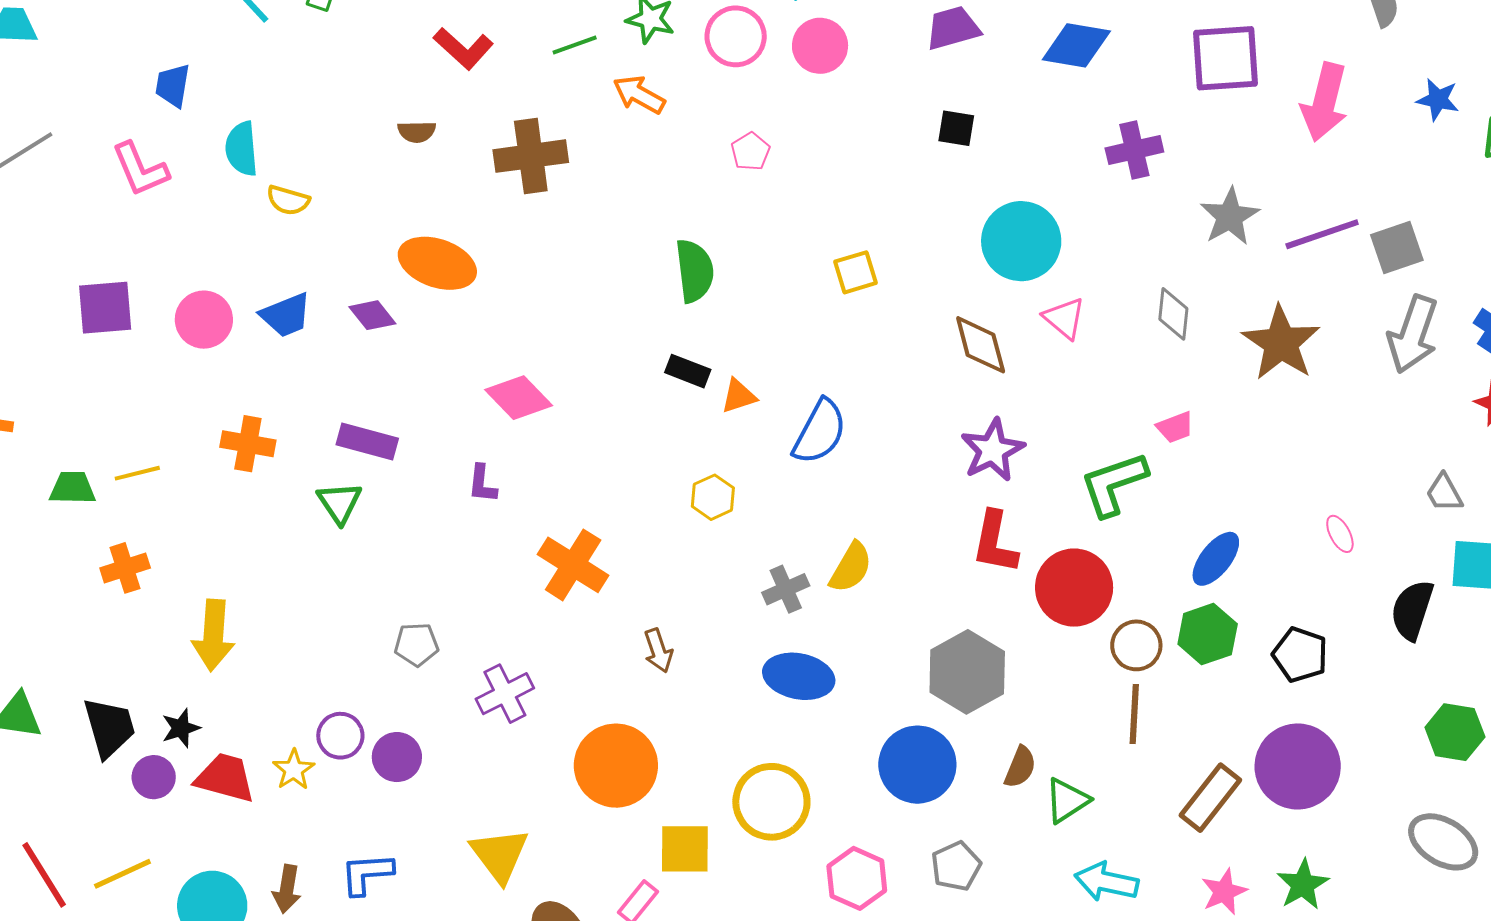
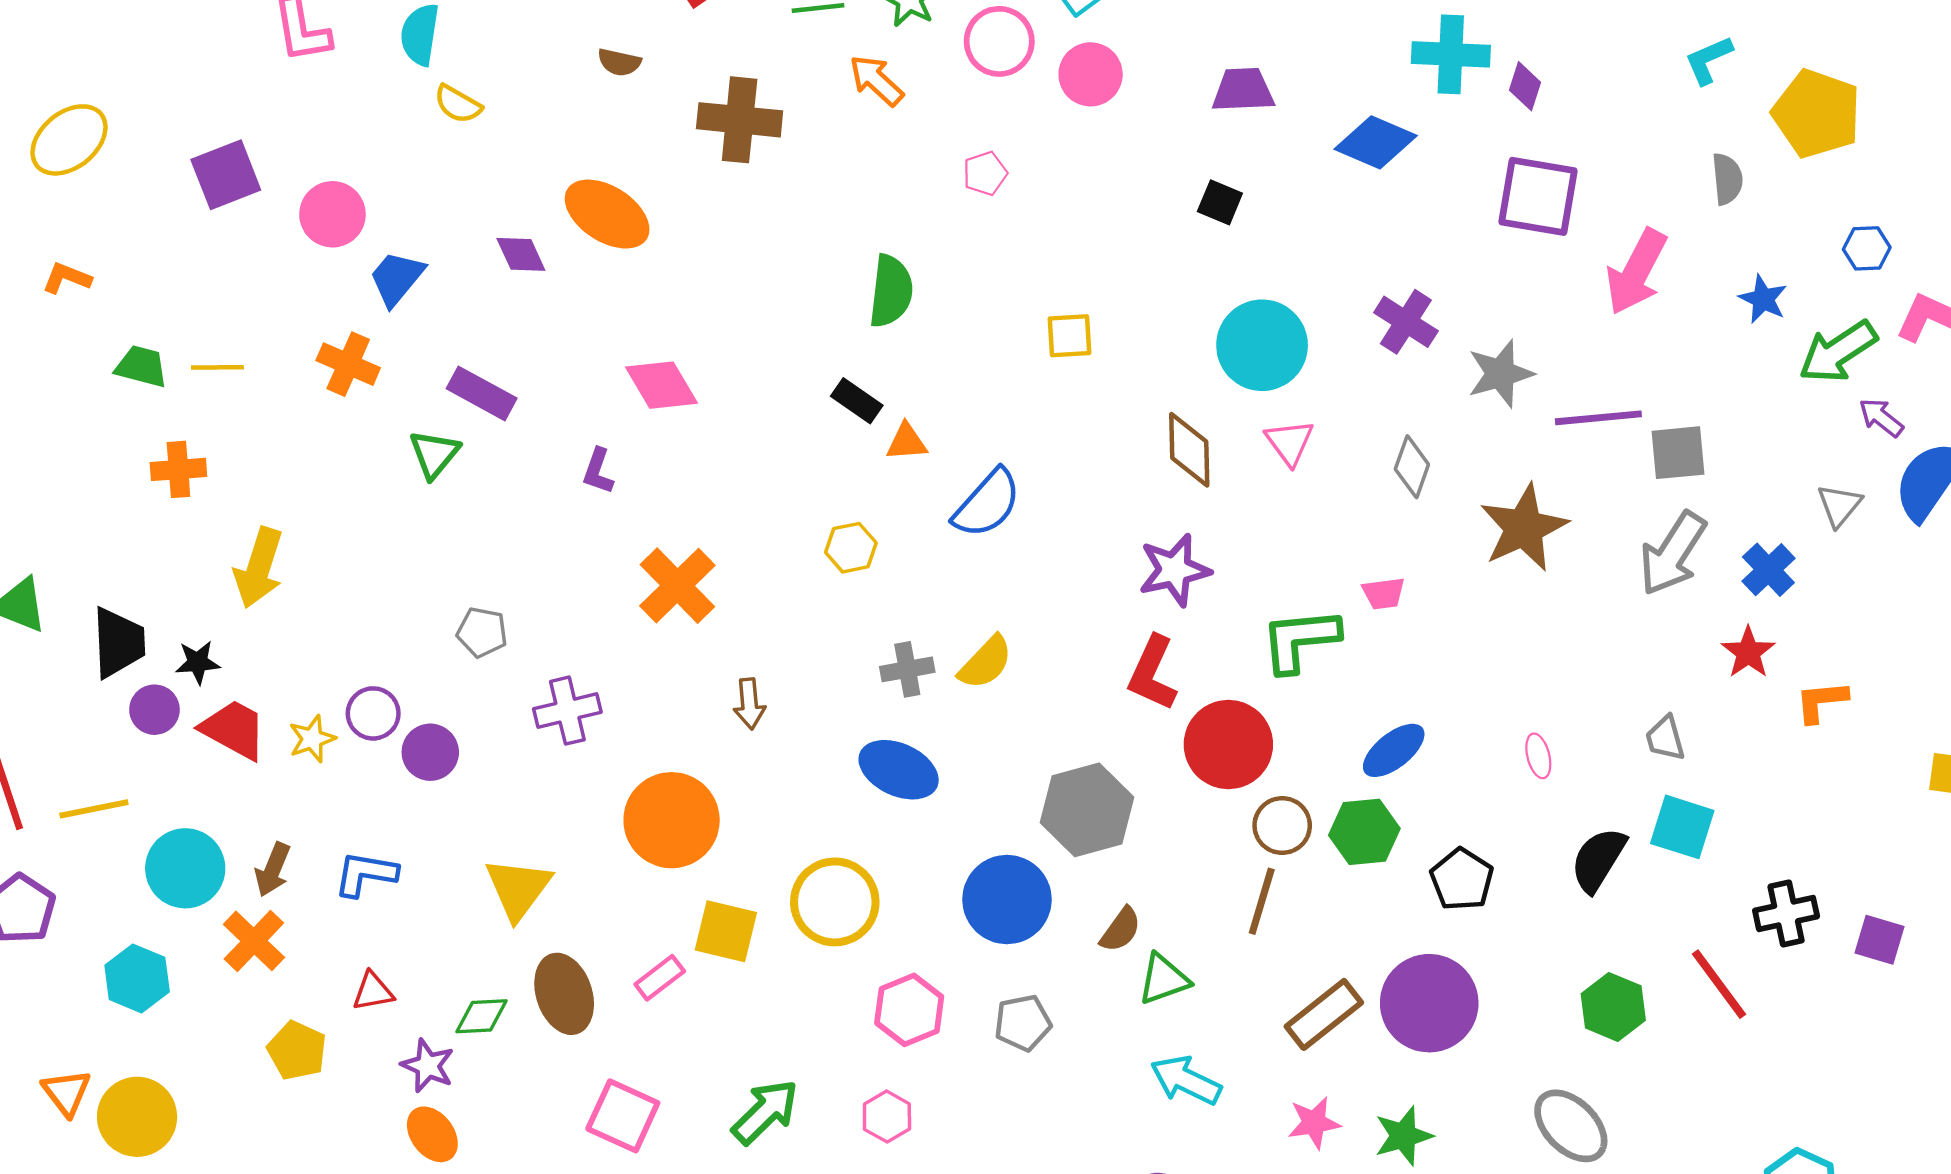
purple cross: (1134, 150) -> (1406, 322), moved, turned 32
purple square: (105, 308) -> (226, 175), turned -30
blue trapezoid: (286, 315) -> (397, 278), moved, turned 138

